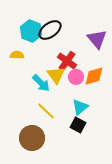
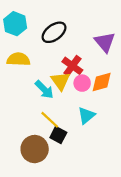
cyan hexagon: (31, 31) -> (15, 24), moved
yellow semicircle: (17, 55) -> (18, 59), size x1.5
black square: (78, 125) -> (58, 135), moved

